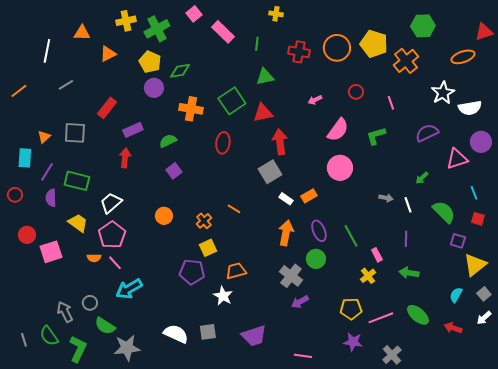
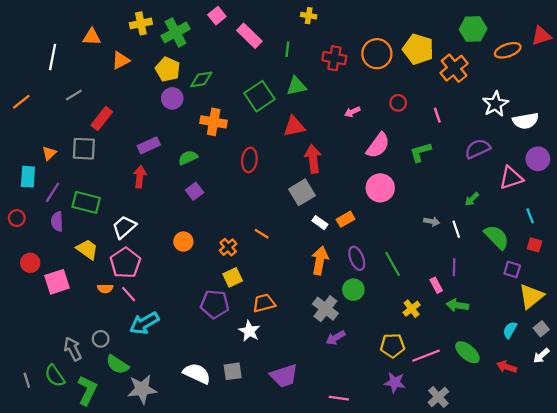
orange ellipse: (463, 57) -> (508, 50), moved
green square: (232, 101) -> (259, 96), moved
red rectangle: (107, 108) -> (102, 119), moved
pink rectangle: (377, 255) -> (436, 285), moved

